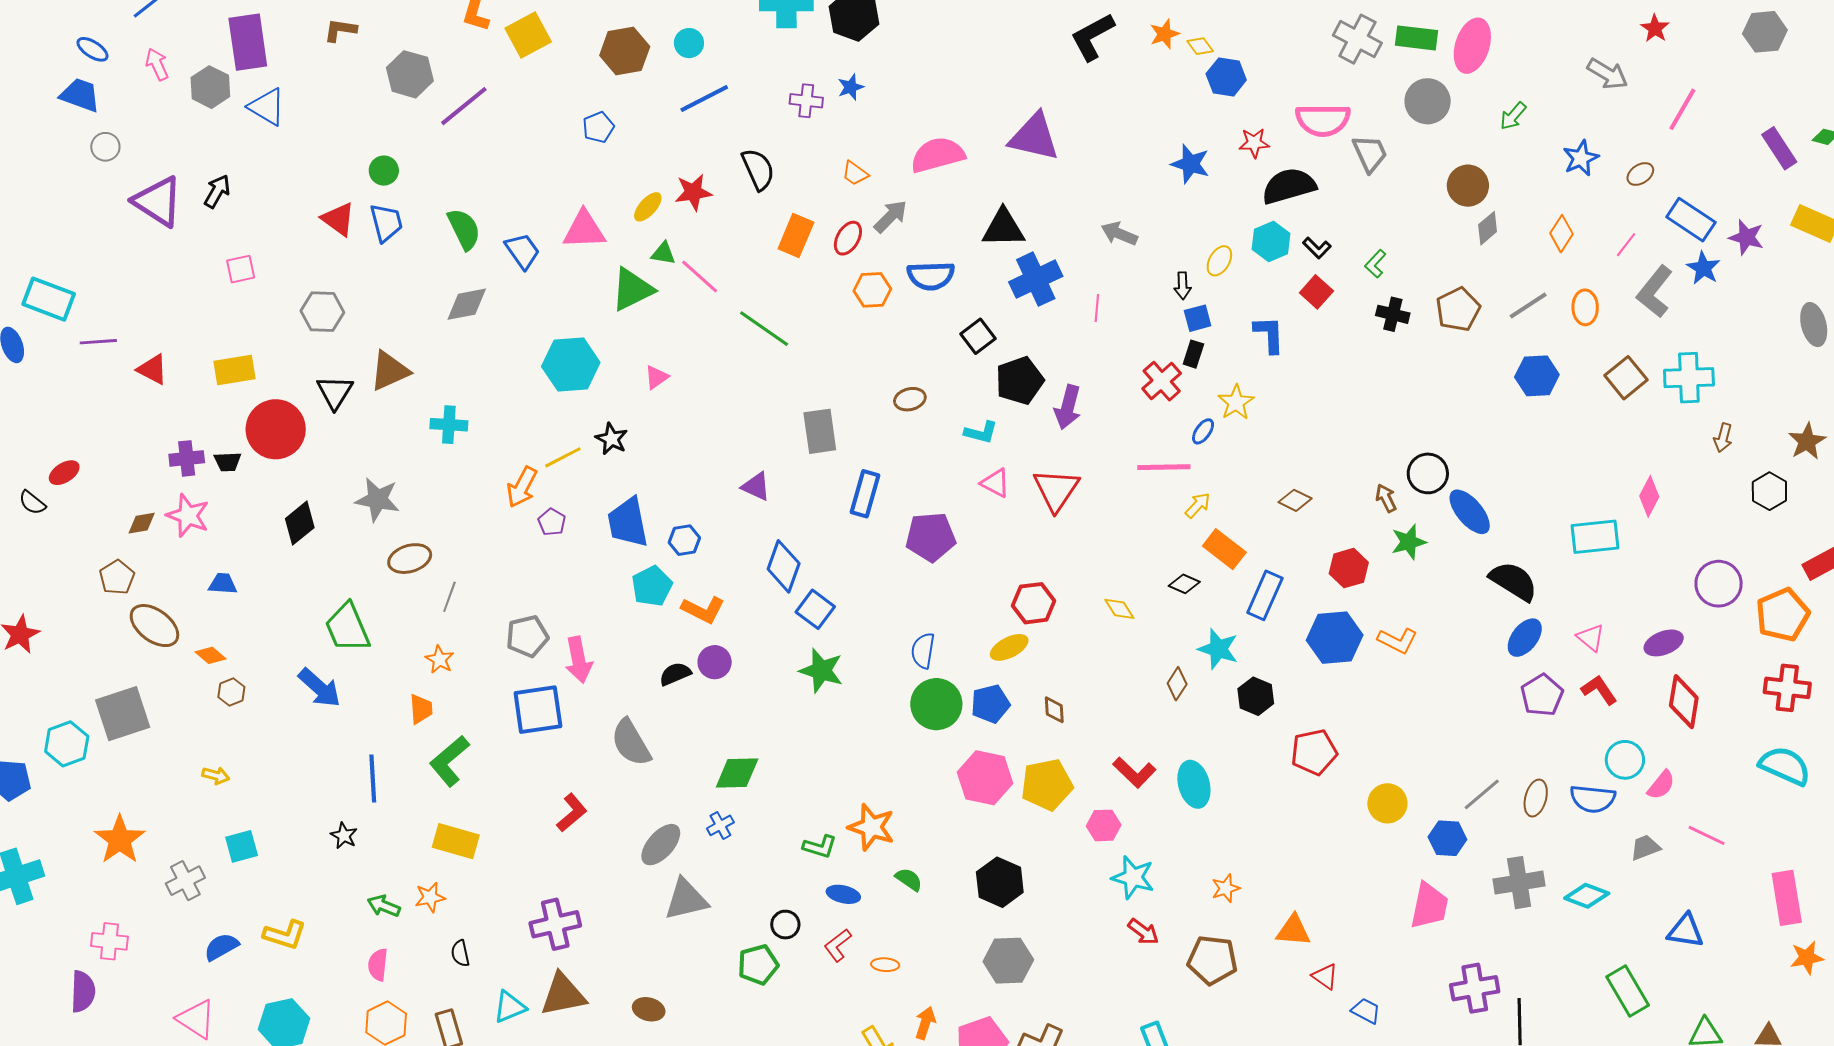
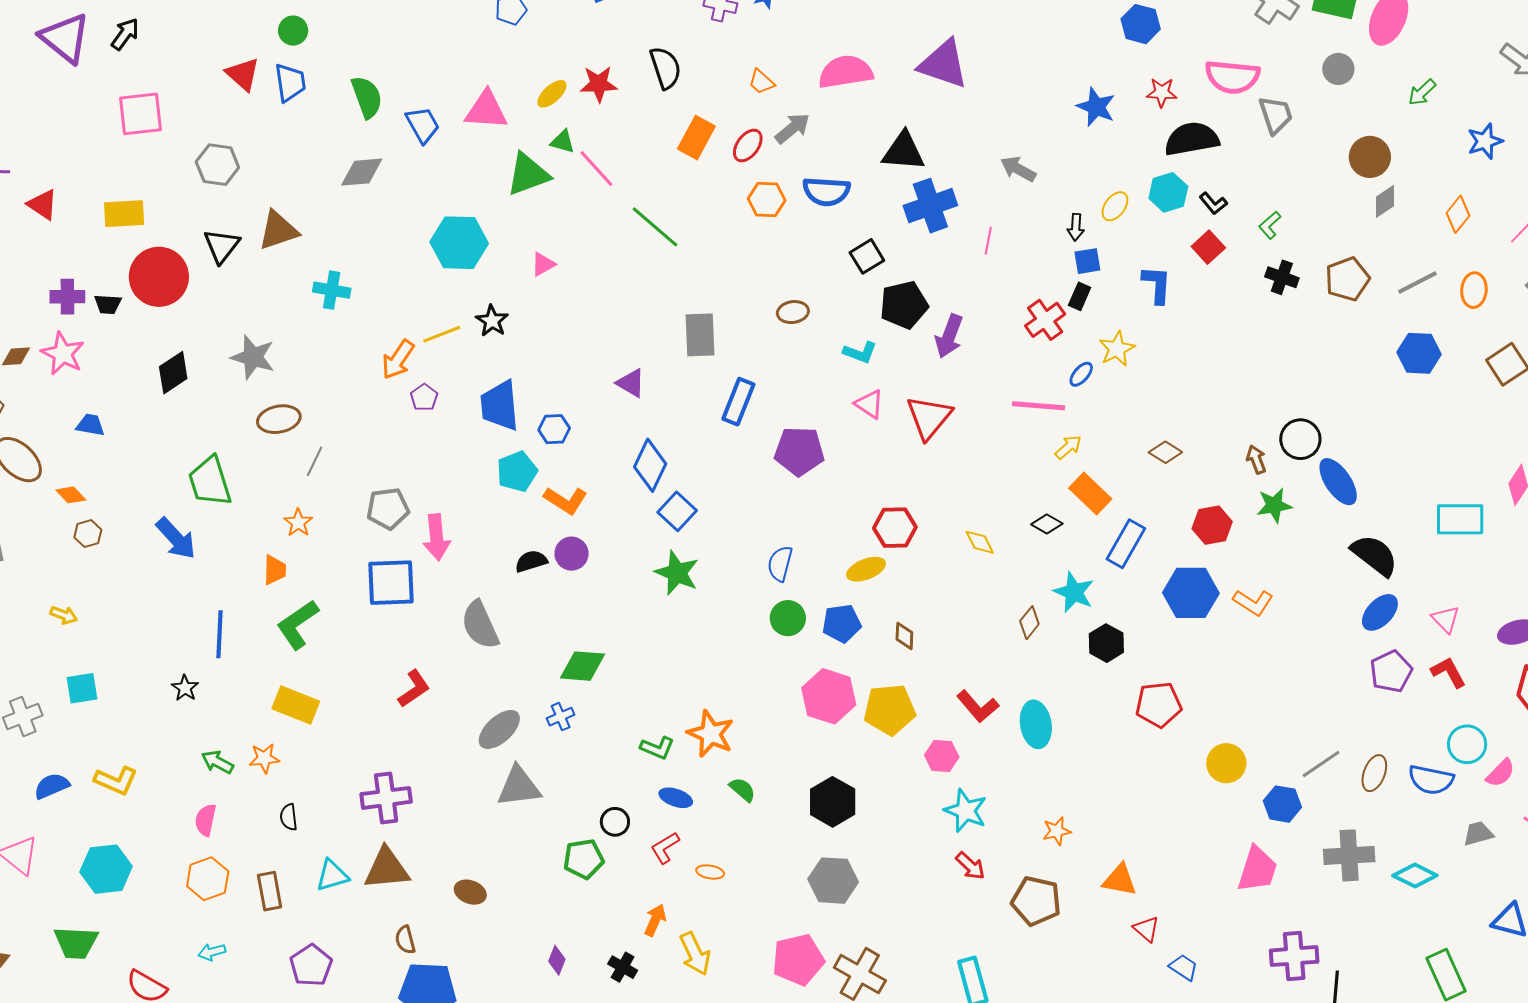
gray circle: (1428, 101) -> (1338, 69), size x0.7
pink square: (241, 269) -> (141, 114), size x1.6
green circle: (936, 704) -> (788, 618), size x0.7
orange arrow: (925, 1023) -> (655, 920), moved

